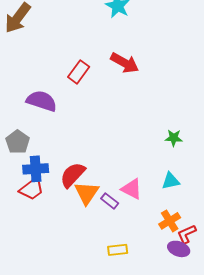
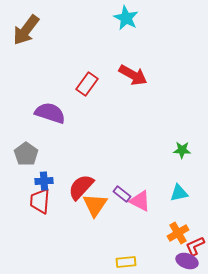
blue cross: (36, 169) -> (44, 181), size x0.7
red trapezoid: (32, 189) -> (40, 201), turned 132
purple rectangle: (110, 201) -> (122, 194), moved

